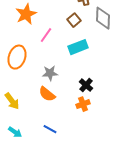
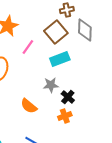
brown square: (74, 20) -> (56, 32), size x1.6
gray star: (50, 73) -> (51, 85), moved

